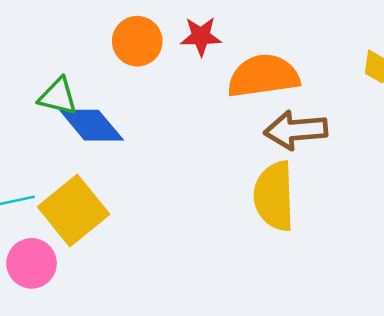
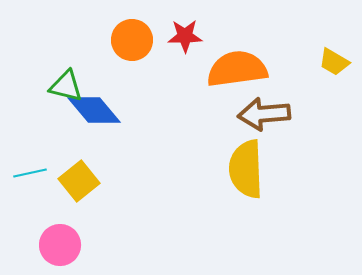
yellow square: (74, 210) -> (79, 181), size x0.7
pink circle: (32, 263) -> (60, 245), moved

